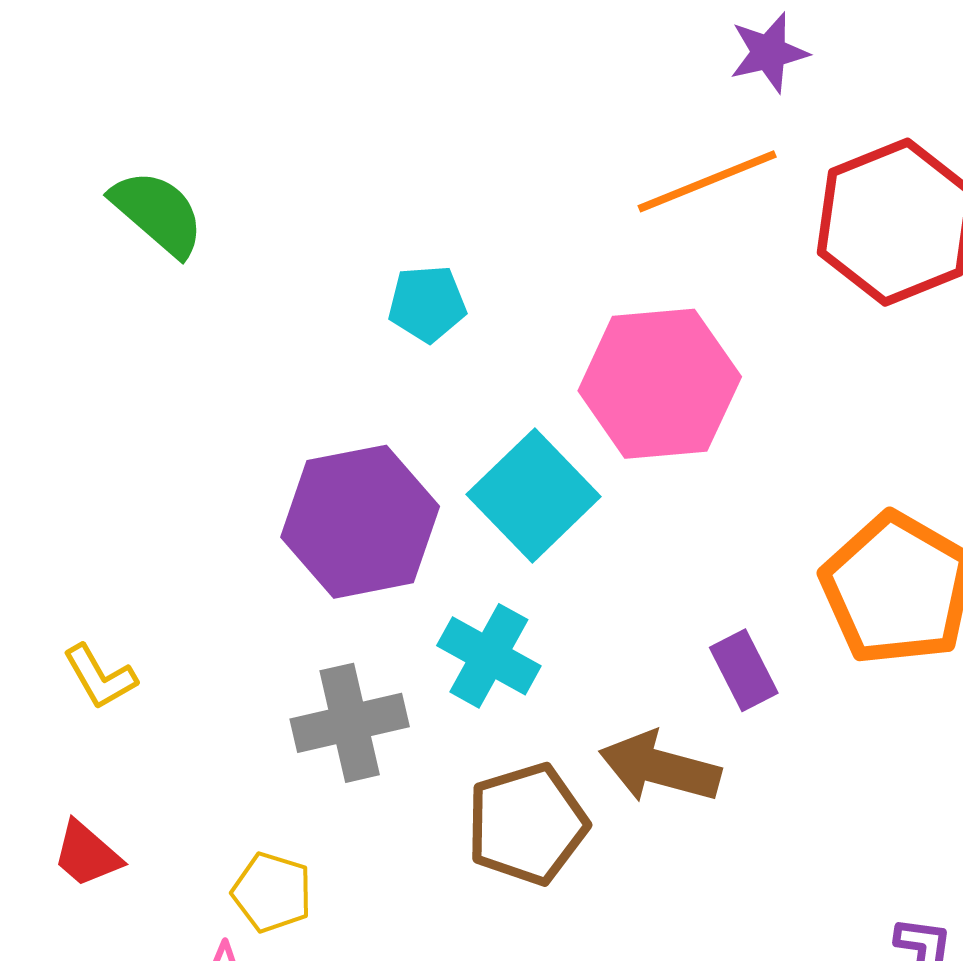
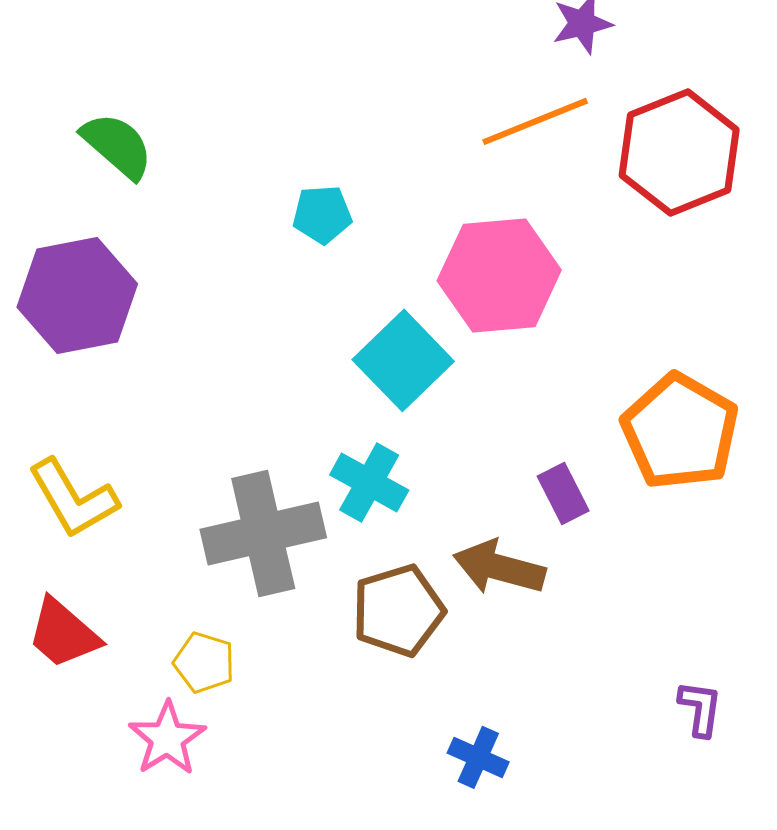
purple hexagon: (360, 522) -> (77, 295), moved
yellow L-shape: (100, 677) -> (73, 498), size x1.6
gray cross: (350, 723) -> (263, 533), size x1.4
red trapezoid: (87, 854) -> (63, 633), size x1.4

